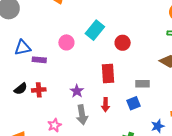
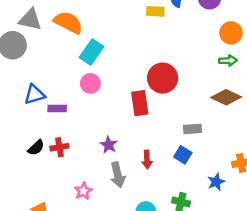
cyan rectangle: (95, 30) -> (92, 52), moved
red circle: (123, 43) -> (163, 78), size x1.5
red rectangle: (108, 73) -> (140, 103), moved
blue square: (134, 103) -> (183, 155), turned -32

